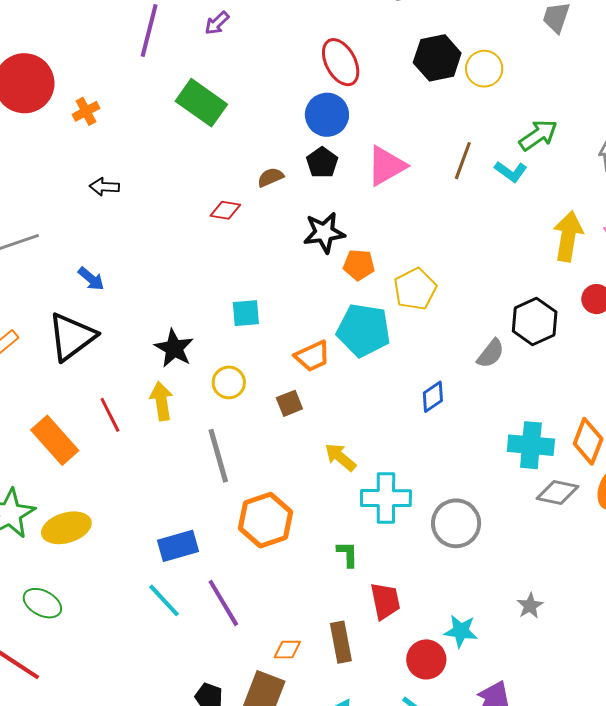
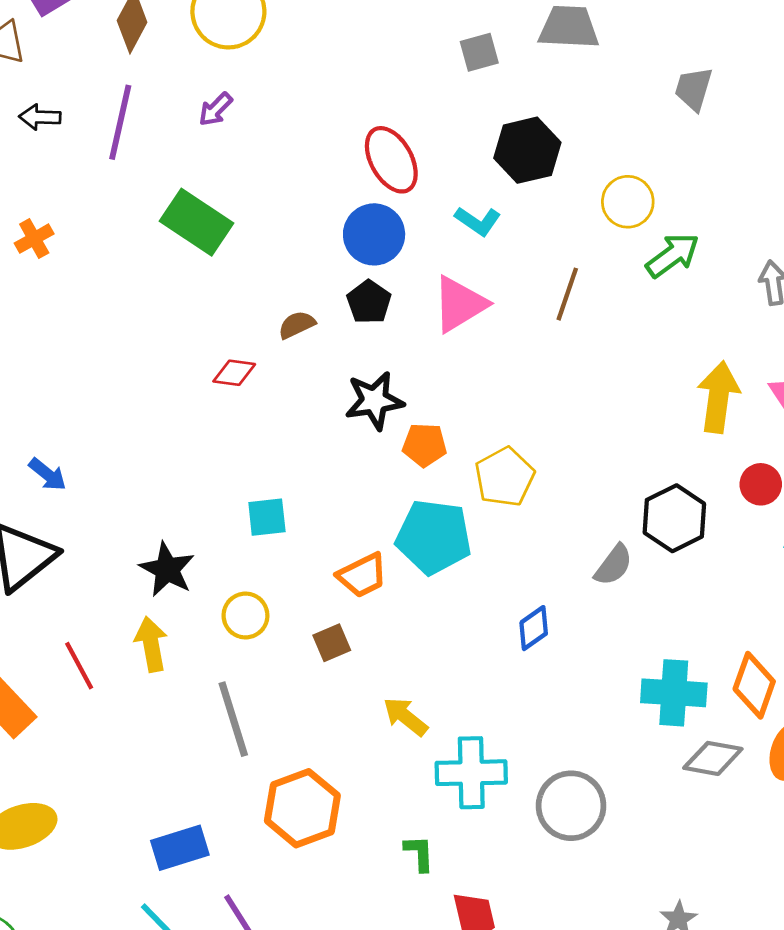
yellow circle: (484, 69) -> (628, 202), moved
cyan L-shape: (511, 172) -> (478, 221), moved
black arrow: (104, 187) -> (40, 117), moved

